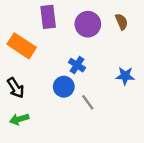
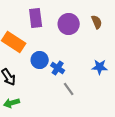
blue cross: (77, 65) -> (58, 68), moved
blue circle: (64, 87) -> (40, 60), moved

